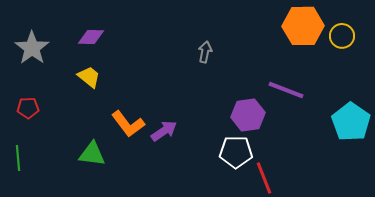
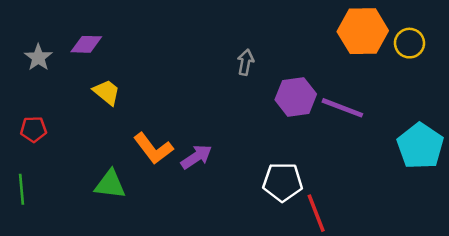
purple diamond: (91, 37) -> (86, 44), moved
gray star: (32, 48) -> (38, 57), size x0.7
purple hexagon: (248, 115) -> (296, 97), moved

